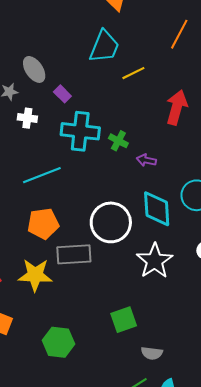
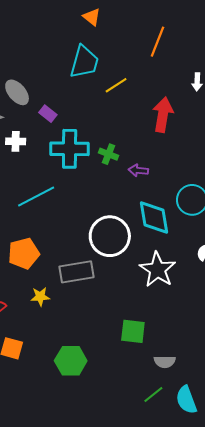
orange pentagon: (43, 224) -> (24, 253), moved
yellow star: (35, 275) -> (40, 297), size x0.6
green square: (124, 320) -> (133, 331), turned 32

